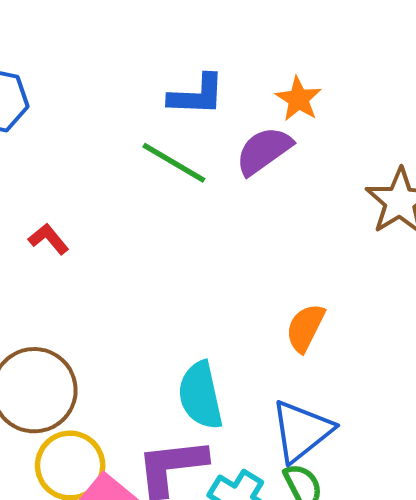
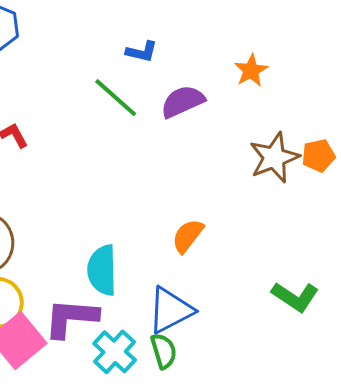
blue L-shape: (197, 95) -> (142, 52), size x0.7
orange star: (298, 99) -> (251, 71), moved

